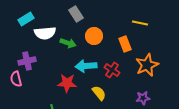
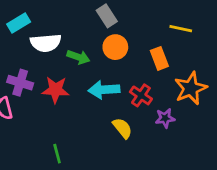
gray rectangle: (76, 14) -> (107, 16), moved
purple cross: (27, 61) -> (20, 83), turned 30
red star: (67, 83) -> (56, 90), moved
purple star: (143, 98) -> (165, 118), moved

